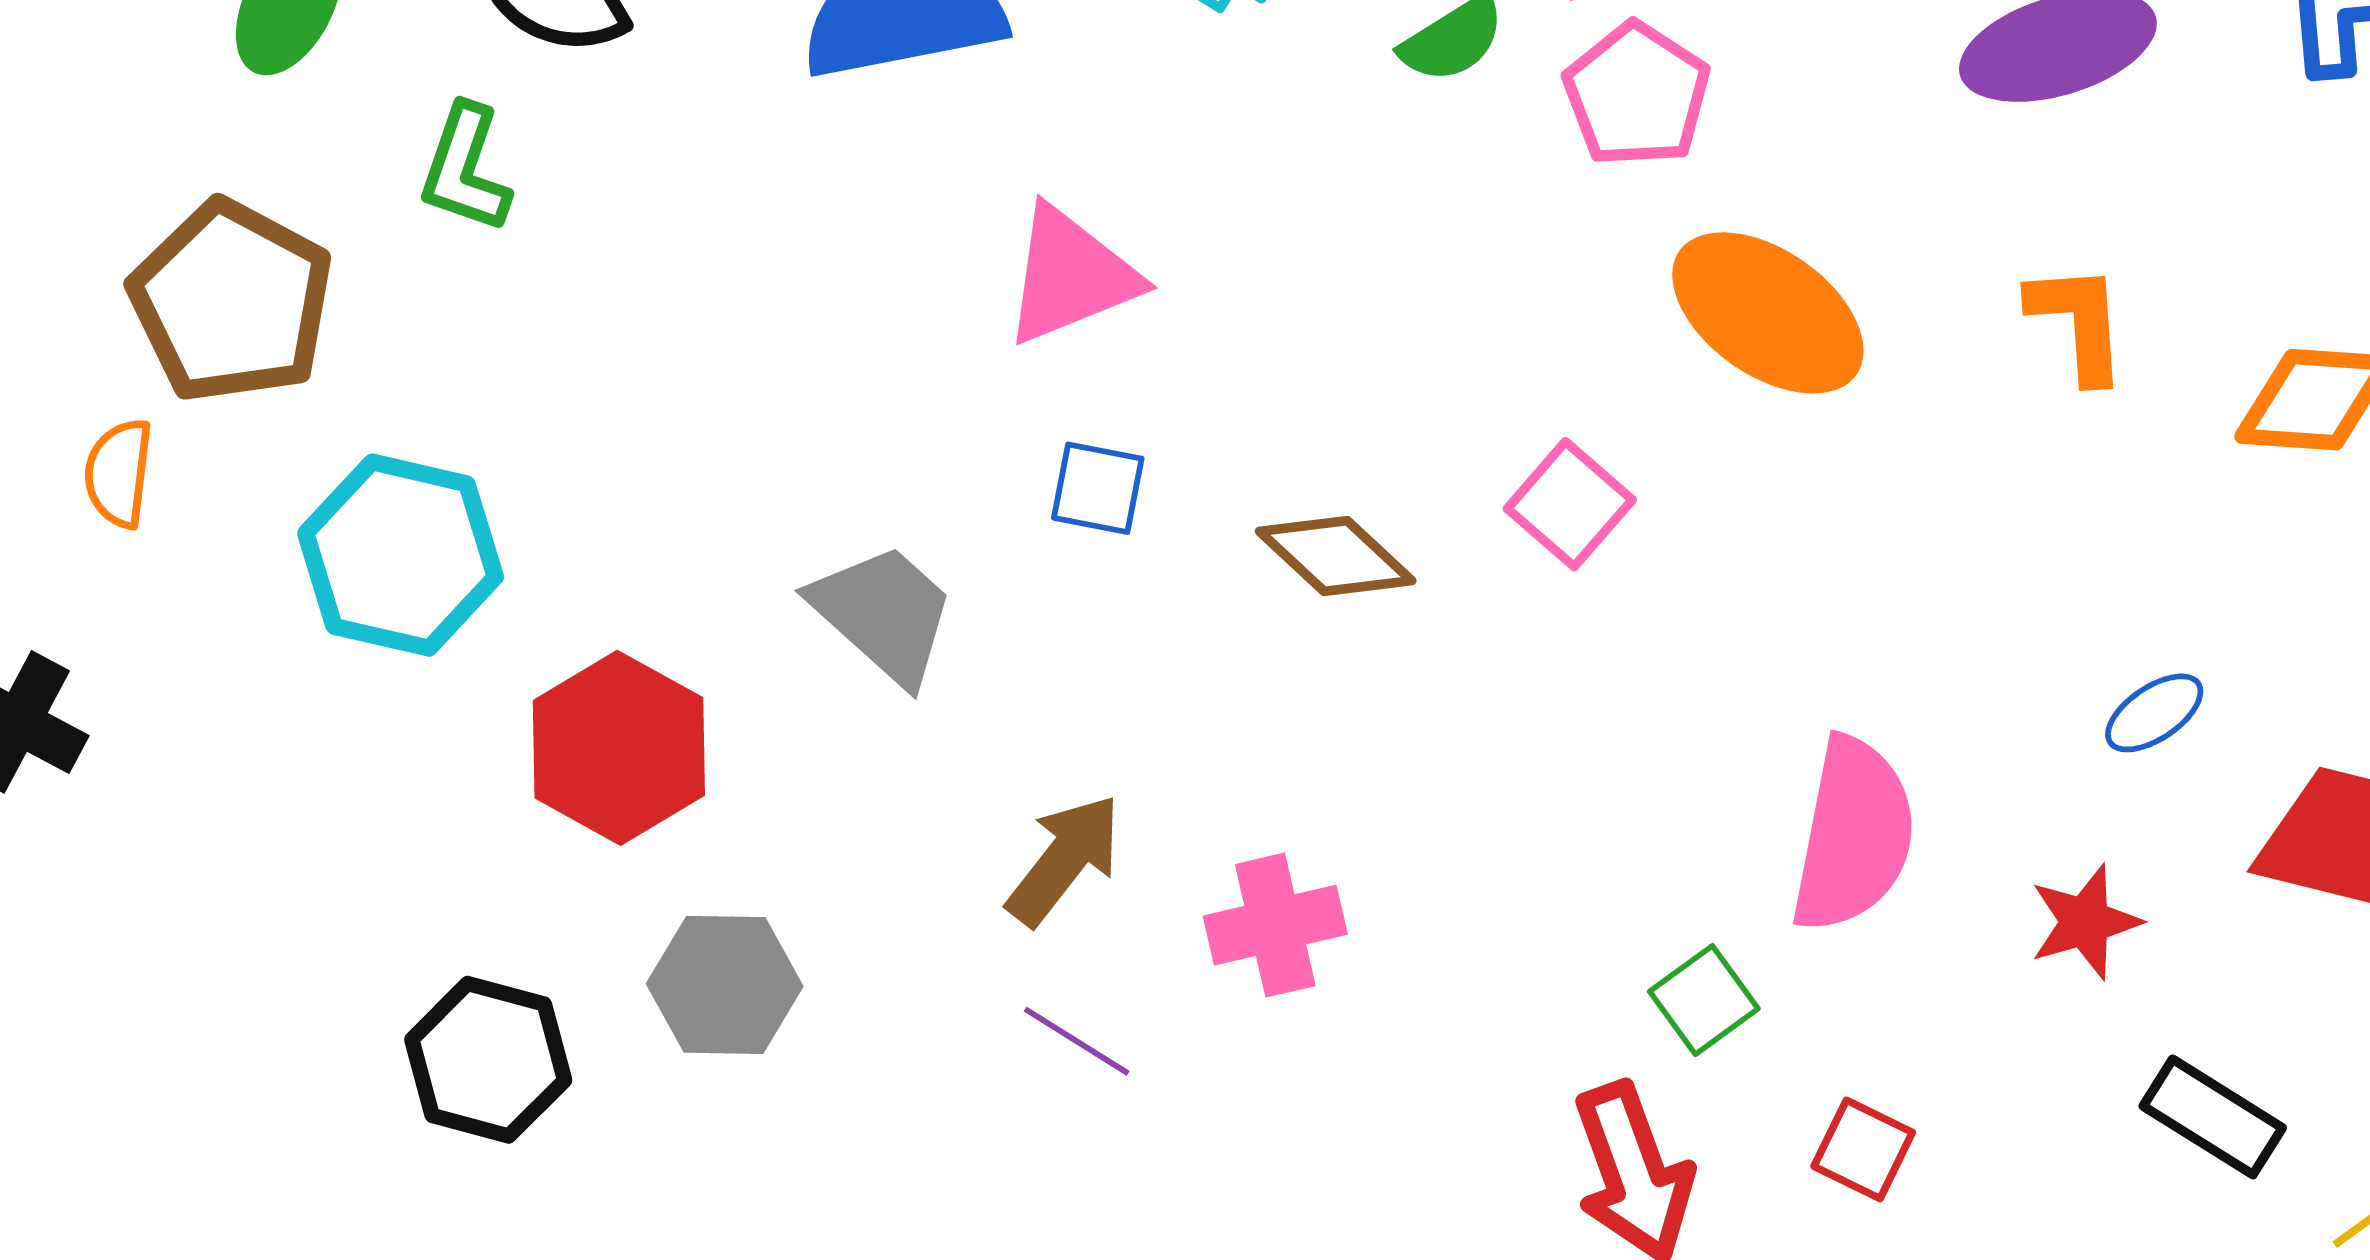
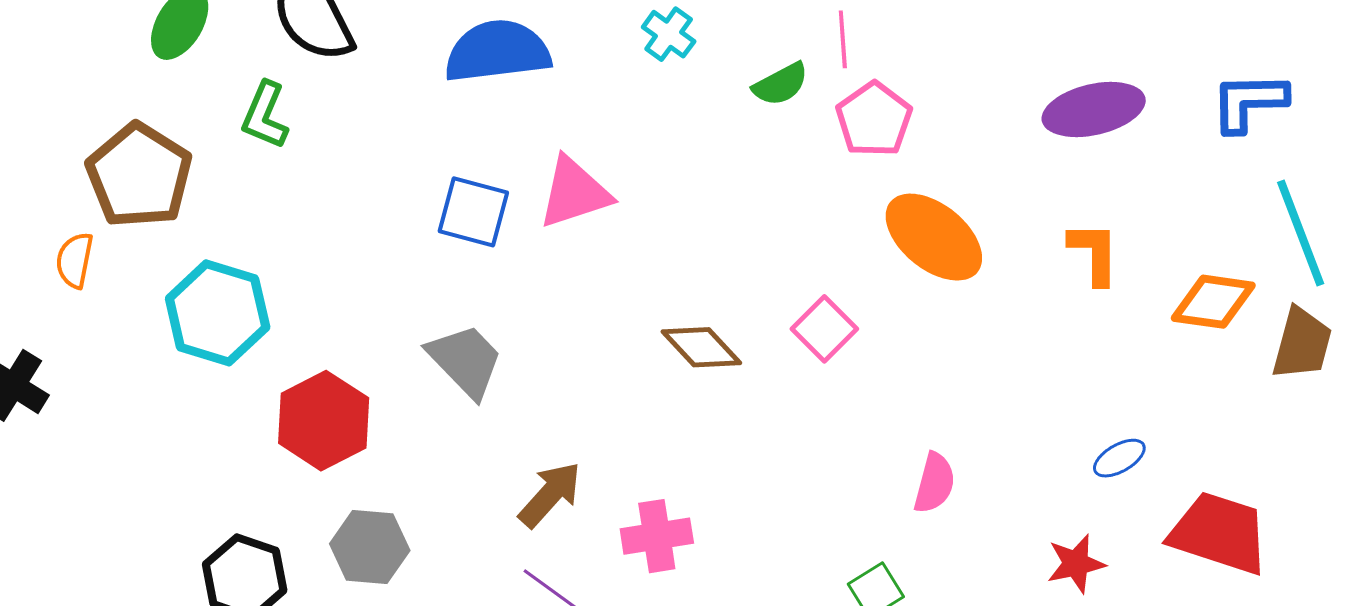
blue square: (1098, 488) -> (473, 212), moved, size x1.4
pink semicircle: (1853, 835) -> (934, 483), moved, size x0.6

